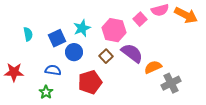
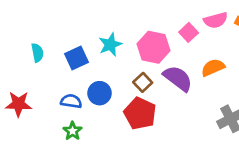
blue circle: (74, 52) -> (99, 93), moved
orange semicircle: (153, 67) -> (213, 68), moved
red pentagon: (90, 82) -> (140, 113), moved, turned -30
green star: (46, 92) -> (72, 131), moved

